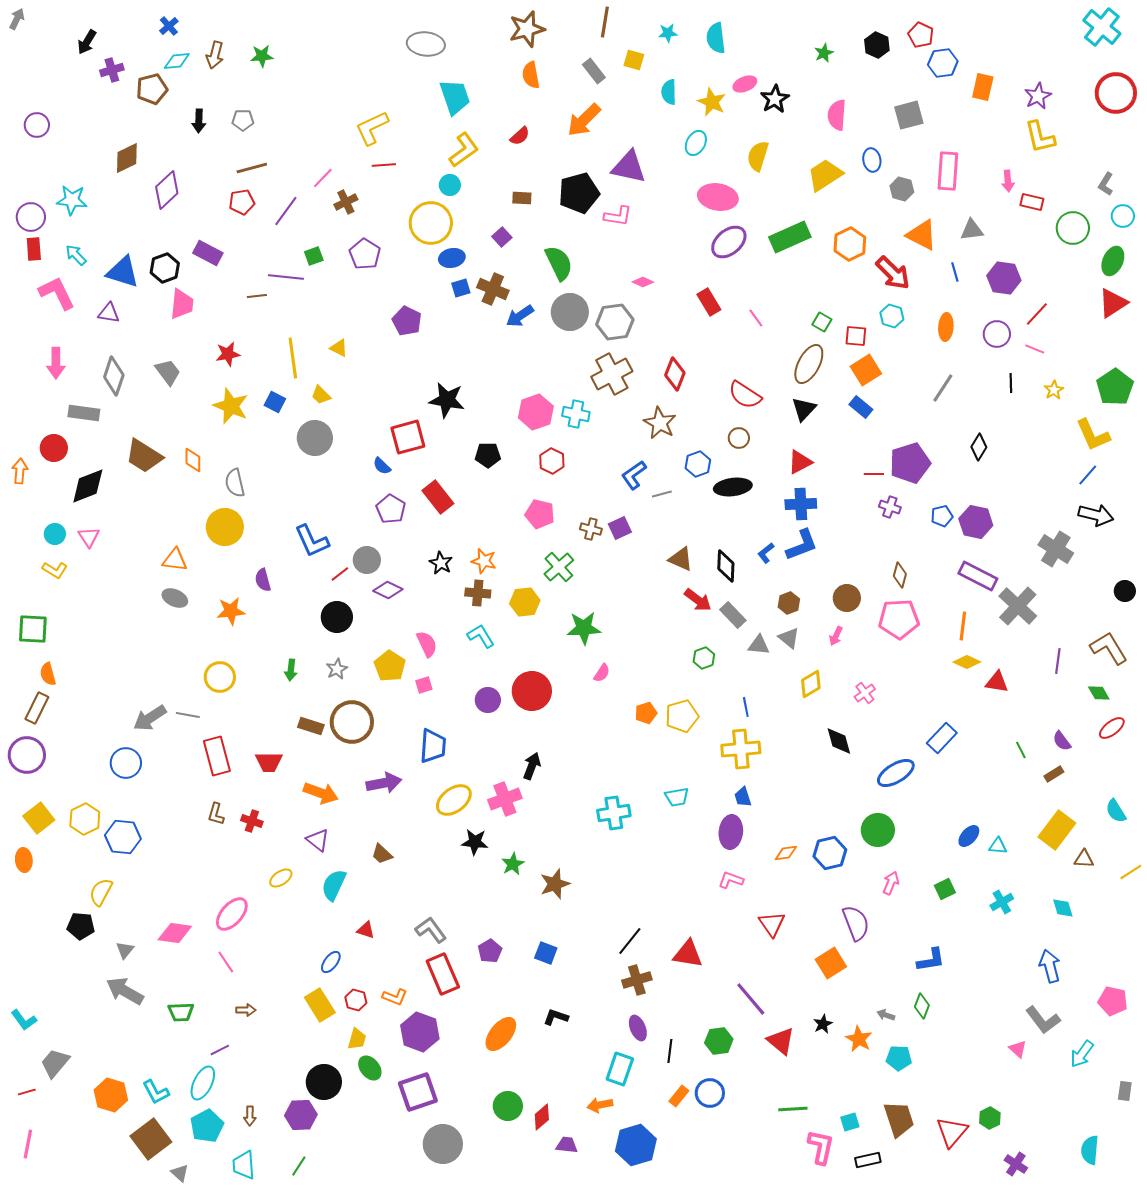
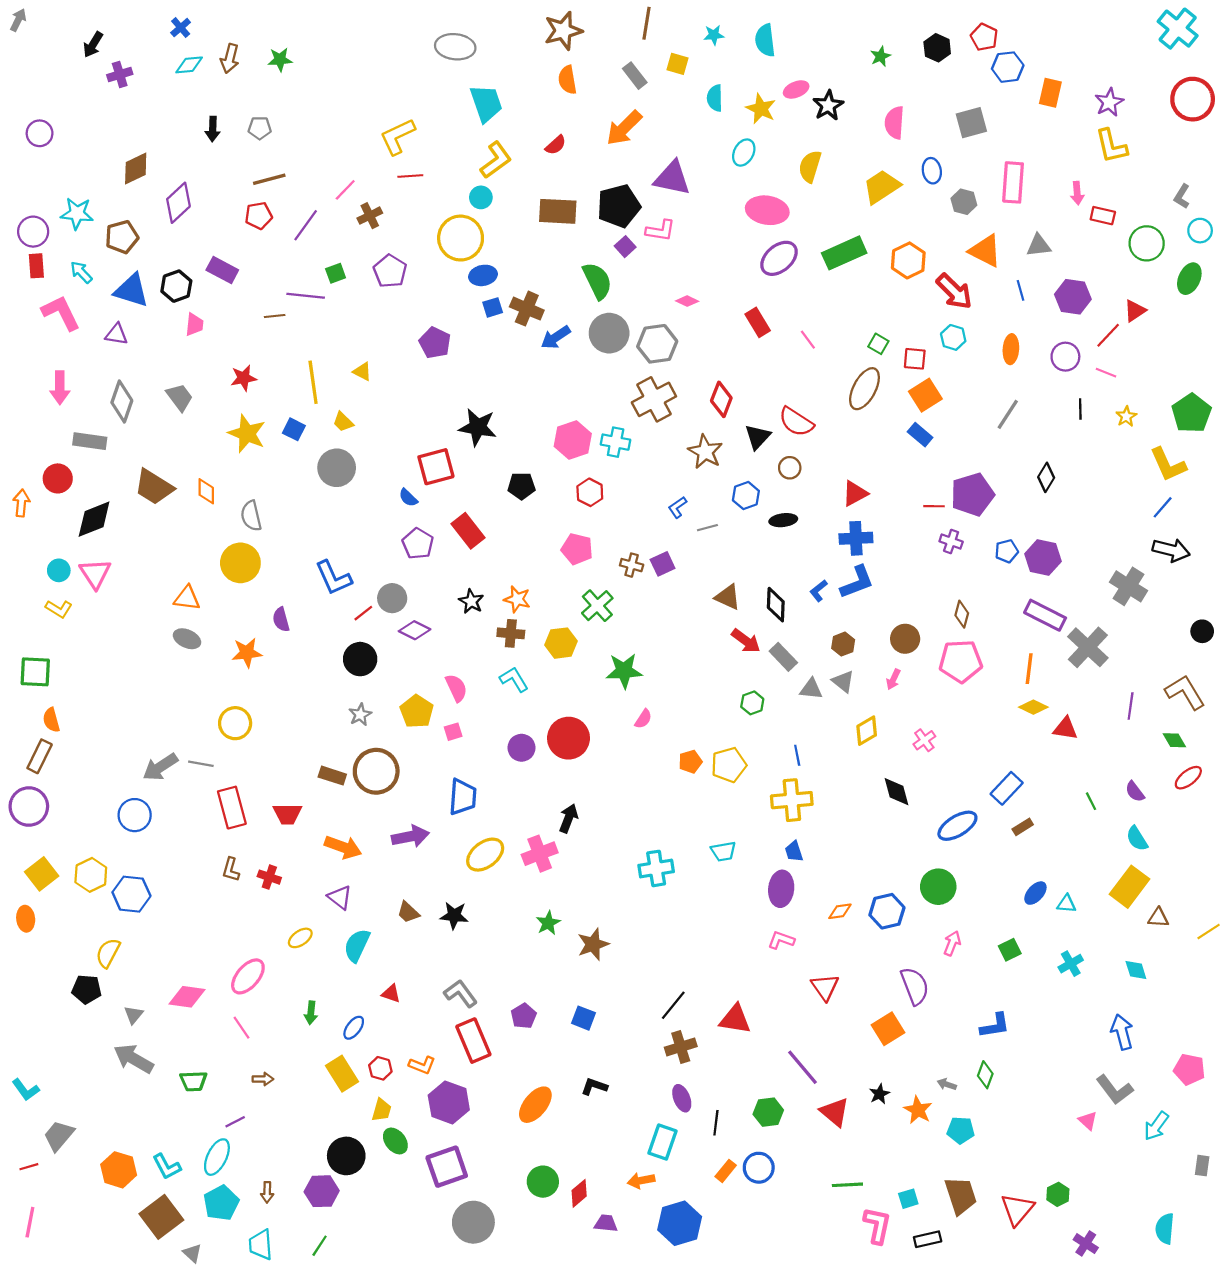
brown pentagon: (152, 89) -> (122, 237), moved
brown rectangle: (522, 198) -> (558, 211), size x1.8
purple square: (502, 237) -> (625, 247), moved
red triangle: (1113, 303) -> (1135, 311), moved, size x0.7
pink trapezoid: (182, 304) -> (194, 325), size x0.7
black triangle: (804, 409) -> (758, 437), moved
blue L-shape: (634, 475) -> (677, 507), size x0.7
black ellipse: (733, 487) -> (783, 520), size x0.7
pink triangle: (89, 537) -> (95, 574), size x1.4
green arrow: (291, 670) -> (311, 1013), moved
brown rectangle: (1054, 774) -> (1023, 827), moved
cyan semicircle: (1116, 811) -> (1137, 839), moved
black star: (475, 842) -> (454, 916), moved

